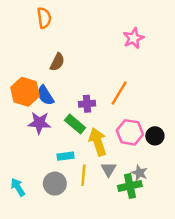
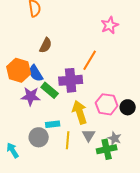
orange line: (119, 93) -> (90, 60), moved
purple cross: (87, 104) -> (71, 80), size x1.6
green rectangle: (75, 124) -> (50, 90), moved
gray circle: (55, 184) -> (39, 137), moved

